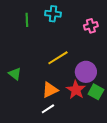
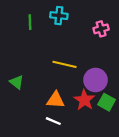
yellow line: (58, 58) -> (64, 64), turned 45
orange triangle: (50, 90) -> (56, 100), turned 30
white line: (48, 109) -> (53, 121), turned 56

